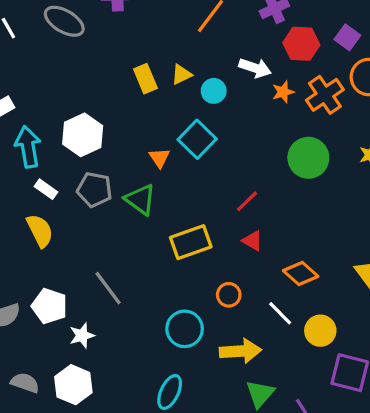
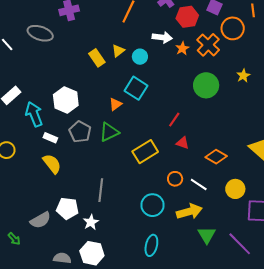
orange triangle: (159, 158) -> (115, 104), turned 40
gray pentagon: (95, 190) -> (80, 132), turned 30
green triangle: (140, 199) -> (109, 132), turned -50
gray line: (108, 288) -> (101, 190), turned 55
white line: (280, 313) -> (199, 184), moved

